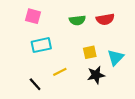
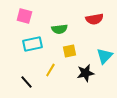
green semicircle: (77, 20) -> (59, 29), moved
yellow square: (90, 52) -> (69, 51), moved
yellow line: (60, 72) -> (50, 70), turned -32

